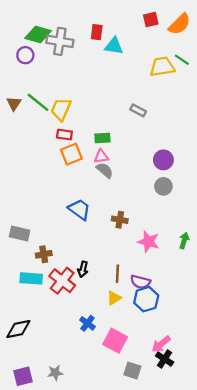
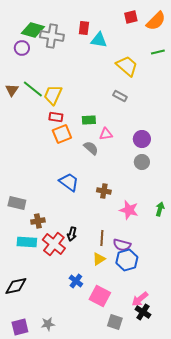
green line: (182, 60) -> (158, 52), turned -48
yellow trapezoid: (162, 67) -> (127, 66), moved, turned 50
pink triangle: (101, 156) -> (106, 134), moved

